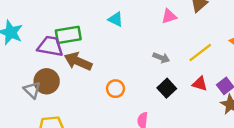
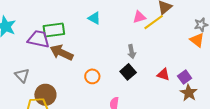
yellow line: (200, 53) -> (154, 22), moved
gray arrow: (161, 58) -> (132, 52), turned 56
brown circle: (47, 81) -> (45, 95), moved
black square: (167, 88) -> (128, 72), moved

